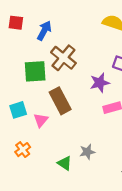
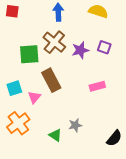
blue arrow: (44, 31) -> (58, 12), moved, turned -30
purple star: (100, 83) -> (80, 50), moved
orange cross: (23, 150) -> (18, 123), size x1.6

